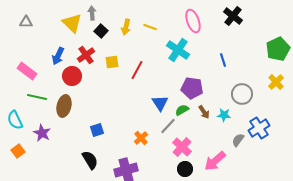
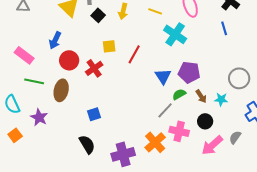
yellow line: (150, 27) -> (155, 11), moved
red cross: (86, 55) -> (94, 68), moved
blue line: (223, 60) -> (224, 28), moved
blue triangle: (160, 103) -> (163, 76), moved
orange cross: (141, 138) -> (155, 142), moved, size x1.5
gray semicircle: (238, 140) -> (235, 137), moved
pink cross: (182, 147) -> (179, 131), turned -30
black circle: (185, 169) -> (205, 121), moved

